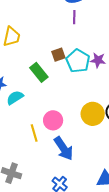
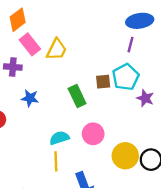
cyan pentagon: (78, 61) -> (126, 77), moved
cyan semicircle: (15, 98) -> (59, 138), moved
pink circle: (53, 120) -> (93, 134), moved

